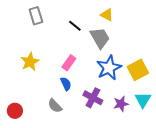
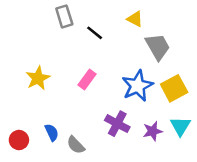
gray rectangle: (36, 16) -> (64, 16), moved
gray trapezoid: (100, 38) -> (158, 47), moved
blue semicircle: (66, 84) -> (52, 132), moved
gray semicircle: (55, 106) -> (76, 145), moved

